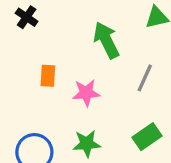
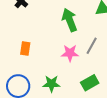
orange rectangle: (48, 76) -> (25, 48), moved
pink star: (86, 93) -> (70, 53), moved

